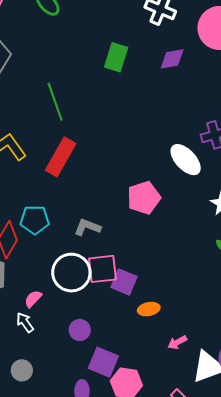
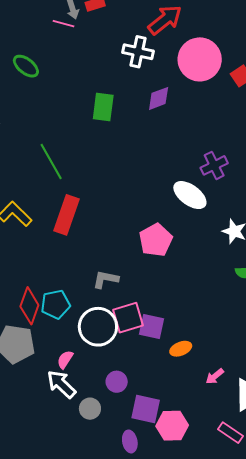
cyan pentagon: (35, 220) -> (56, 304), moved
white arrow: (25, 322) -> (61, 384), size x1.5
gray circle: (22, 370) -> (90, 409), moved

